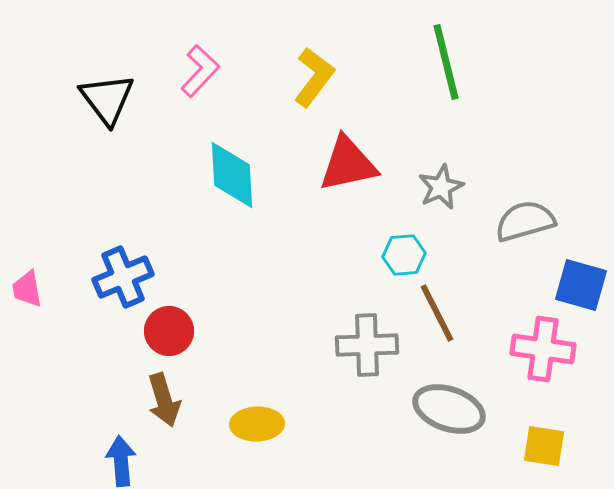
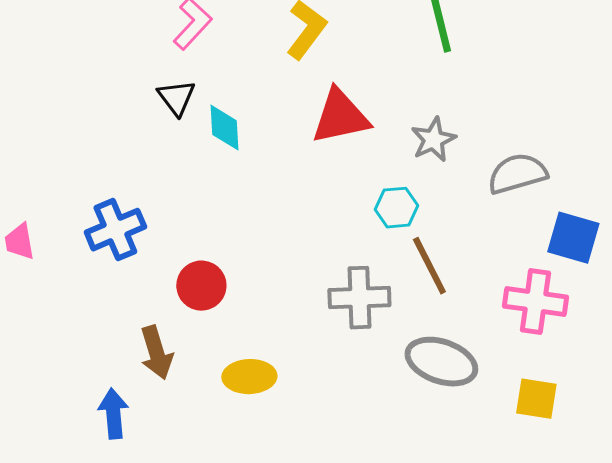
black triangle: (107, 99) -> (176, 98), moved, size x0.7
cyan diamond: (232, 175) -> (224, 128), size x0.7
red circle: (169, 331) -> (201, 286), moved

